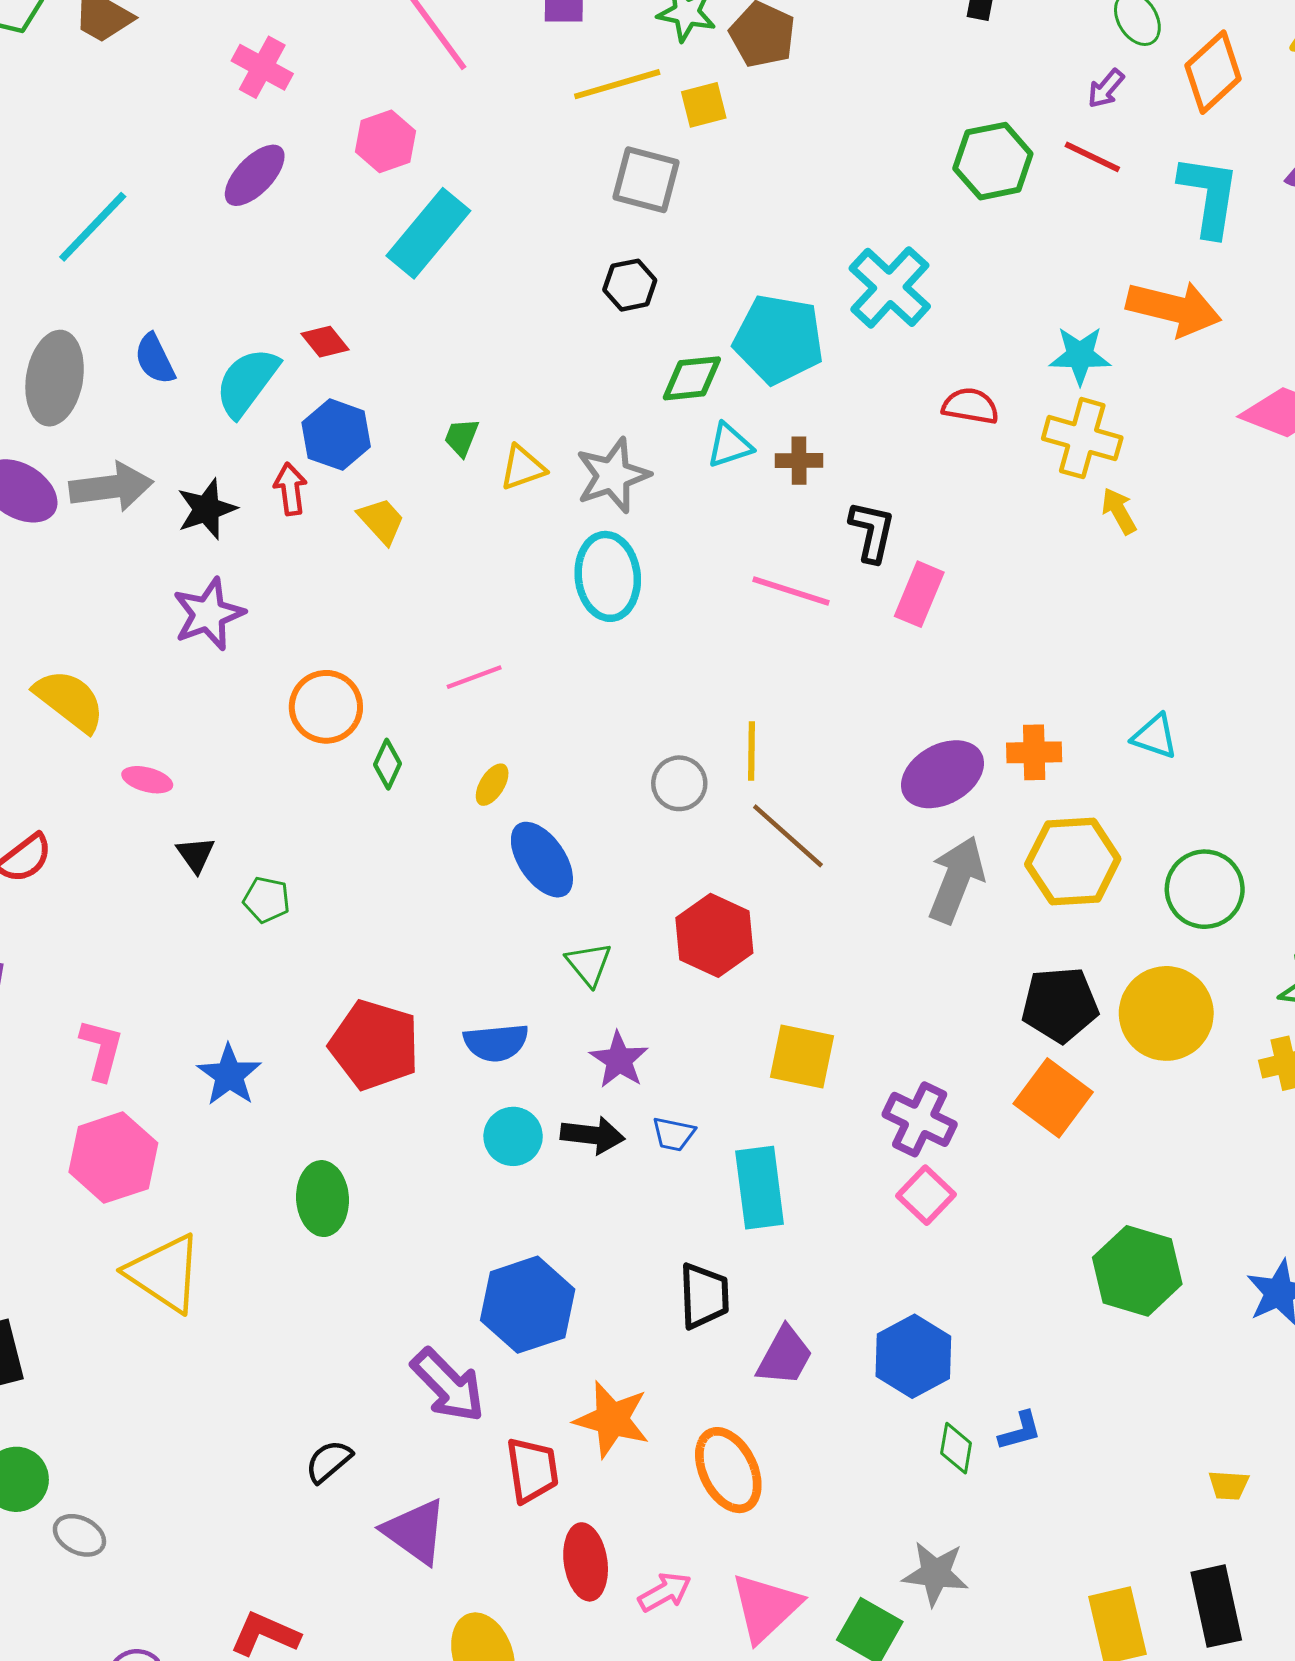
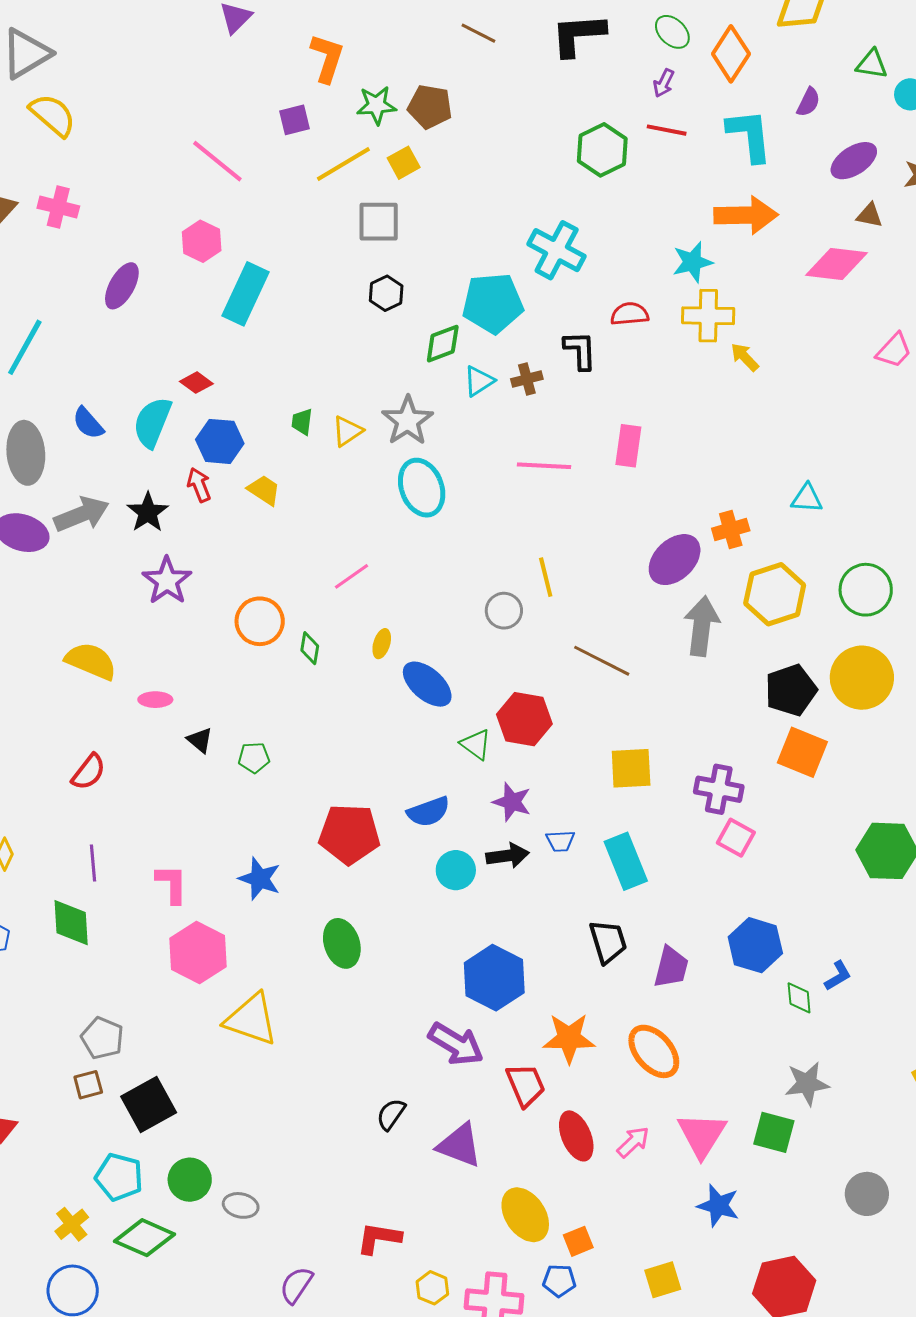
pink cross: (262, 67) -> (58, 207), moved
black L-shape: (872, 532) -> (580, 350), moved
brown line: (788, 836) -> (602, 661), moved
red hexagon: (714, 935) -> (524, 719), moved

